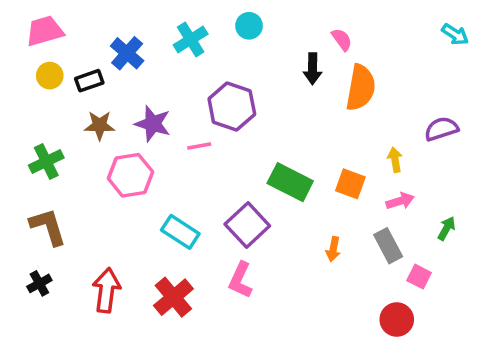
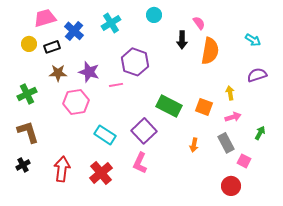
cyan circle: (249, 26) -> (154, 15), moved
pink trapezoid: (45, 31) -> (45, 18), moved
cyan arrow: (455, 34) -> (253, 40), moved

